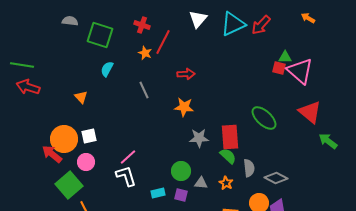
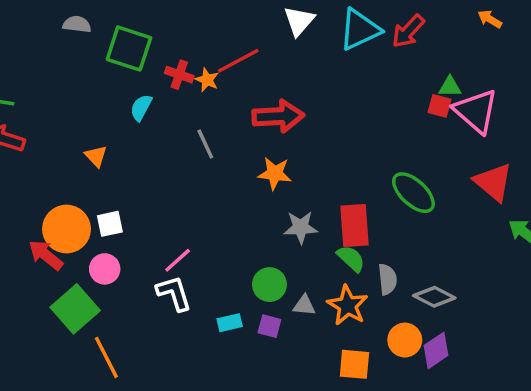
red cross: (142, 25) -> (179, 75), moved
red line: (163, 42) -> (238, 61), turned 35
red arrow: (186, 74) -> (278, 116), size x1.6
orange star: (226, 183) -> (348, 305), size x1.6

